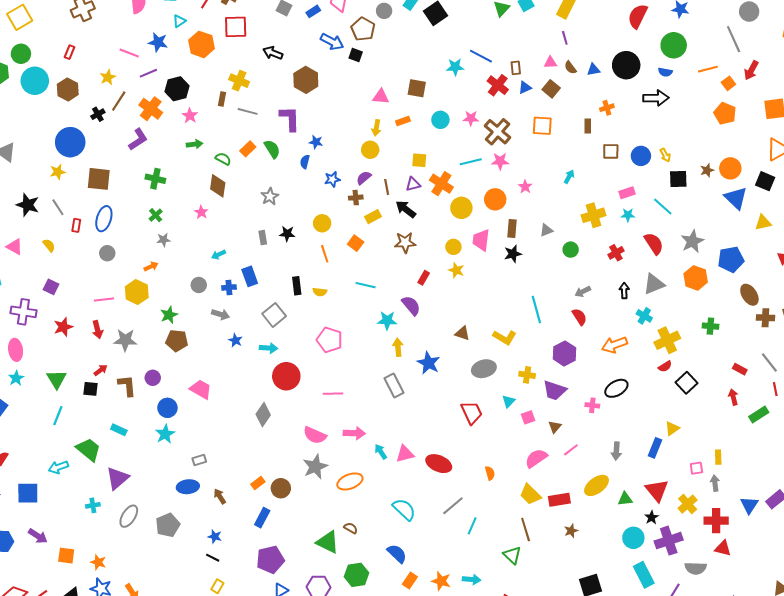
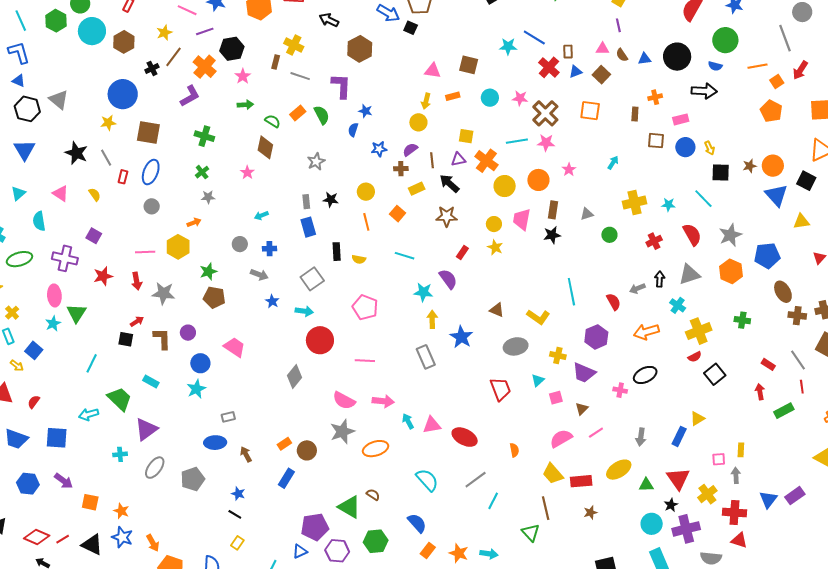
pink rectangle: (627, 193) -> (681, 119), moved
blue rectangle: (250, 276) -> (308, 227), moved
gray arrow: (583, 292) -> (637, 288), moved
green triangle: (57, 379) -> (76, 313), moved
purple pentagon: (270, 560) -> (315, 527), moved

